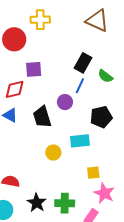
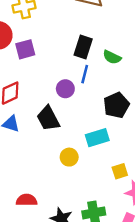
purple square: (34, 69) -> (25, 49), moved
purple circle: (65, 102) -> (65, 89), moved

